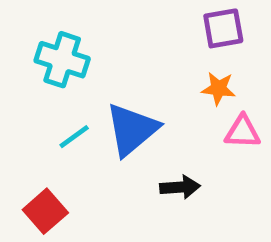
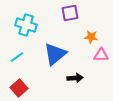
purple square: (223, 28) -> (70, 13), moved
cyan line: (74, 137) -> (17, 57), moved

